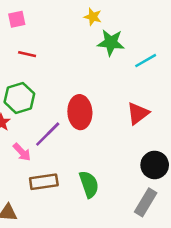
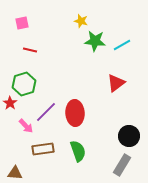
cyan line: (146, 61) -> (122, 45), moved
red ellipse: (80, 112) -> (75, 113), moved
red triangle: (138, 113) -> (116, 83), moved

